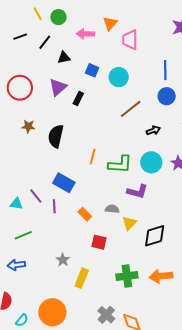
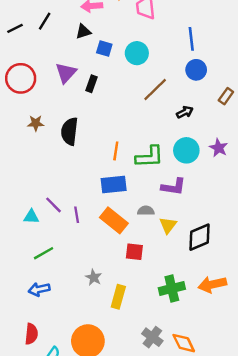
black line: (20, 37) -> (15, 28), moved
black triangle: (64, 57) -> (83, 31), moved
blue rectangle: (64, 183) -> (114, 185), moved, turned -30
orange rectangle: (85, 214) -> (114, 220), size x1.6

